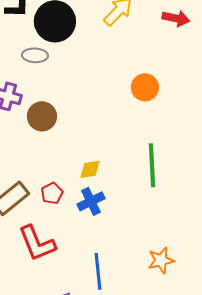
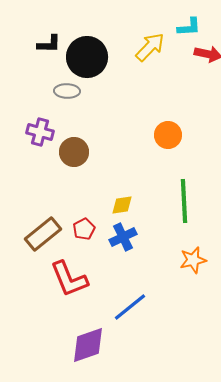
orange circle: (145, 87) -> (168, 135), moved
orange star: (161, 260) -> (193, 260), moved
blue line: (98, 271) -> (130, 307), turned 57

